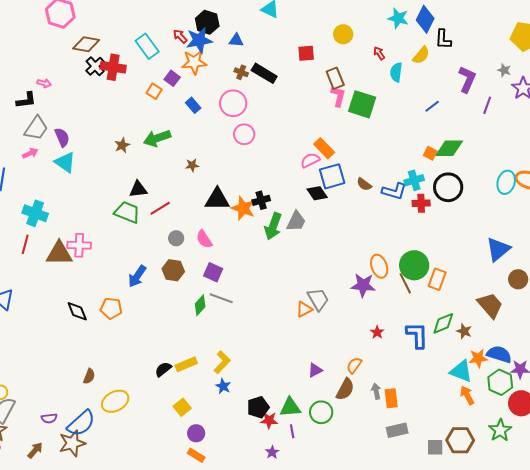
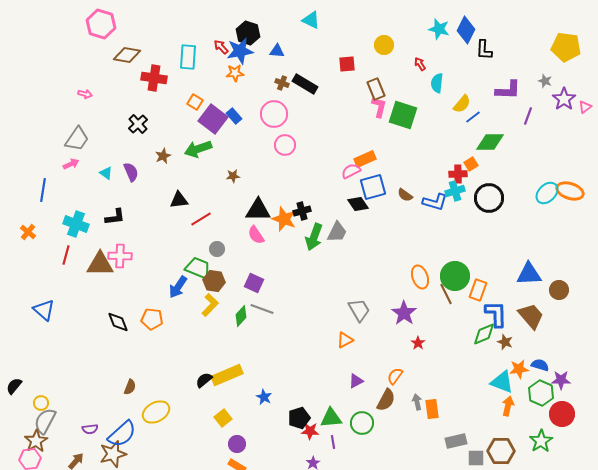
cyan rectangle: (147, 46) -> (188, 57), turned 40
yellow semicircle: (421, 55) -> (462, 104), moved
orange star: (194, 62) -> (235, 73), size x0.7
black cross: (95, 66) -> (138, 124), moved
purple square: (172, 78) -> (213, 119), moved, size x1.8
purple L-shape: (467, 79) -> (508, 90), turned 68
black L-shape: (26, 100) -> (115, 217), moved
purple semicircle: (62, 137) -> (131, 172), moved
orange rectangle: (324, 148) -> (365, 159), turned -70
green diamond: (449, 148) -> (490, 142), moved
orange square: (430, 153) -> (471, 164), turned 32
cyan triangle: (65, 162) -> (106, 173), size x0.6
cyan ellipse: (506, 182) -> (547, 193), turned 30
red cross: (421, 203) -> (458, 174), moved
green trapezoid: (127, 212) -> (198, 268), moved
pink semicircle: (204, 239) -> (256, 235), moved
blue triangle: (498, 249) -> (529, 274), moved, turned 36
purple star: (363, 285) -> (404, 313), moved, turned 30
orange triangle: (304, 309) -> (345, 340), moved
blue L-shape: (417, 335) -> (496, 314), moved
blue semicircle: (499, 354) -> (540, 365), size x0.7
yellow L-shape: (222, 362) -> (210, 305), moved
yellow rectangle: (186, 364) -> (227, 375), size x1.4
orange arrow: (467, 395) -> (508, 406), turned 42
gray rectangle: (397, 430) -> (456, 441), moved

